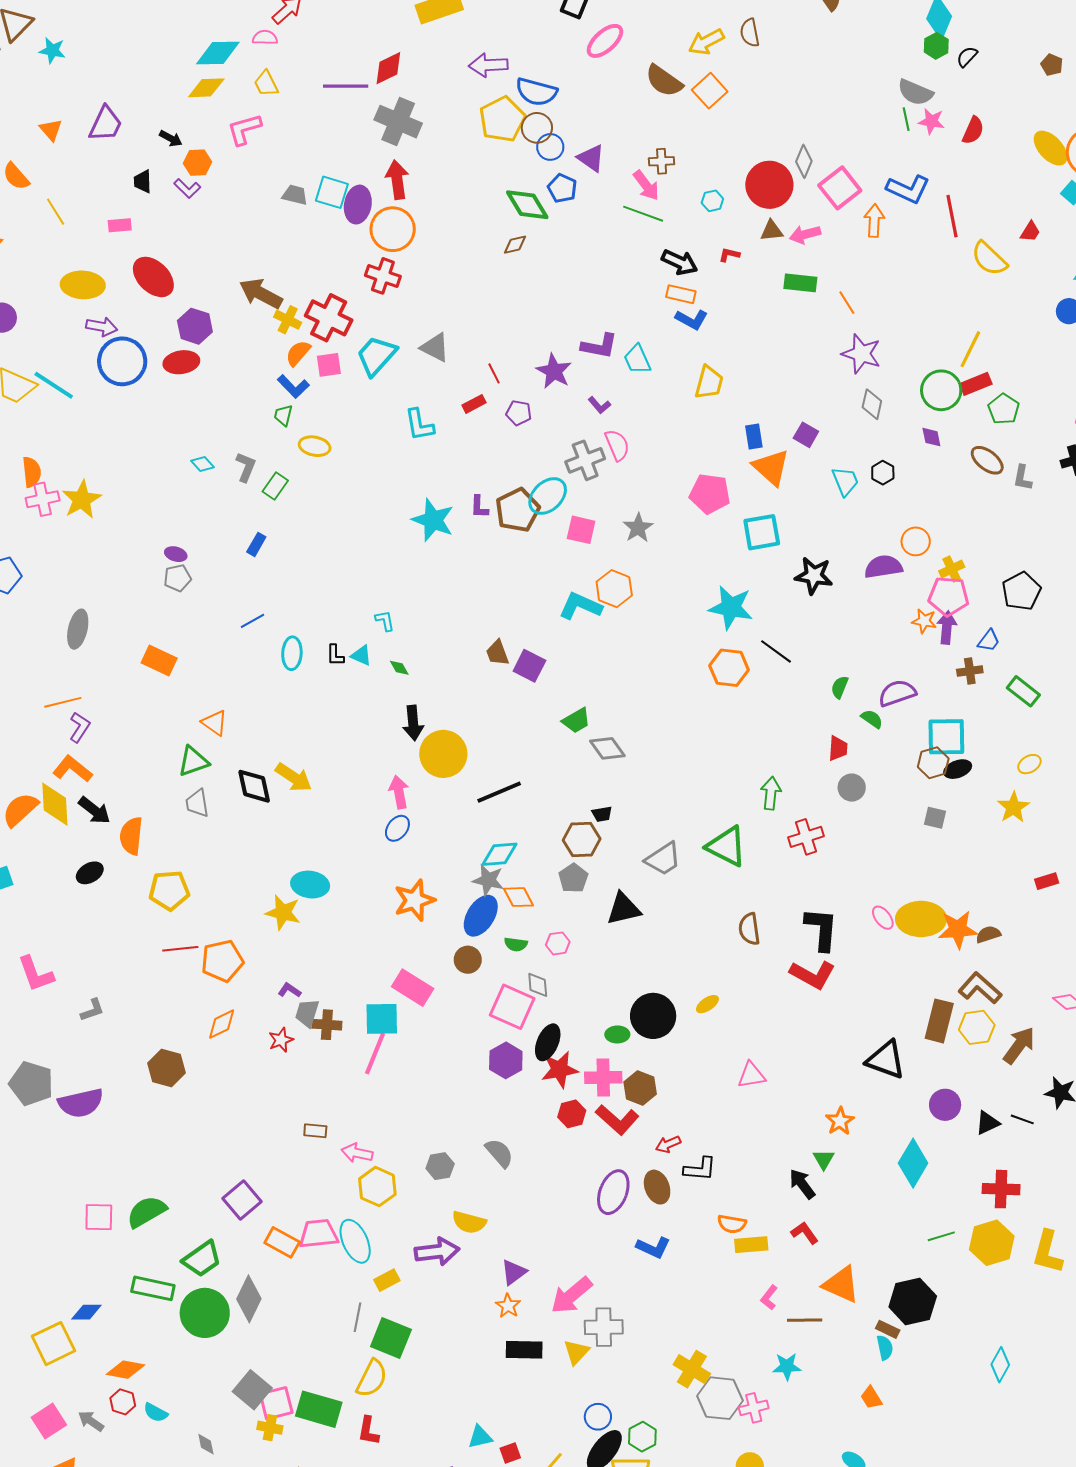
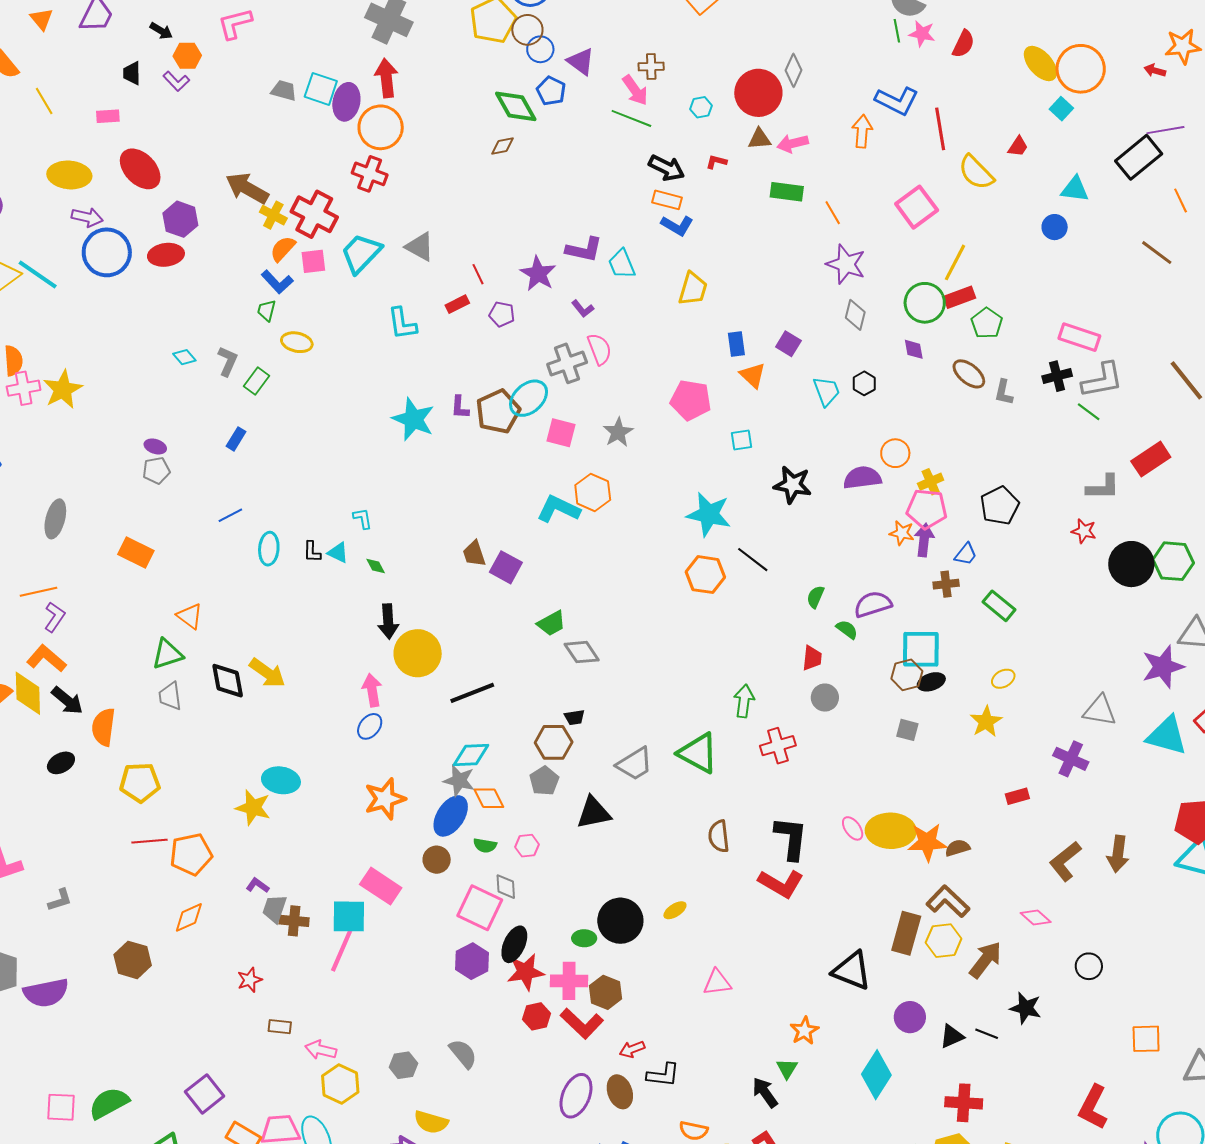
pink square: (840, 188) -> (917, 207), moved
orange triangle: (771, 467) -> (753, 375), size x0.7
cyan square: (762, 532) -> (742, 440), size x0.6
red star: (281, 1040) -> (250, 980), moved

